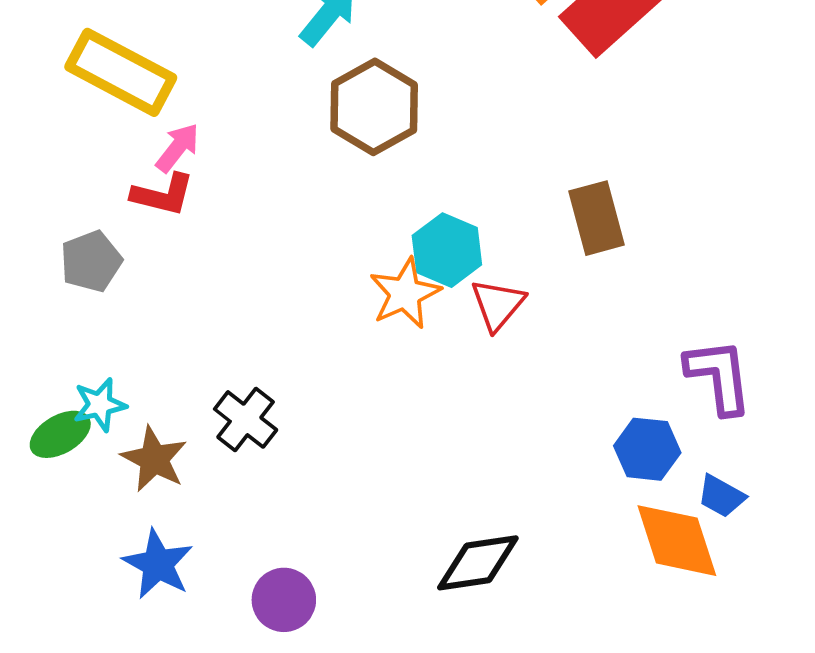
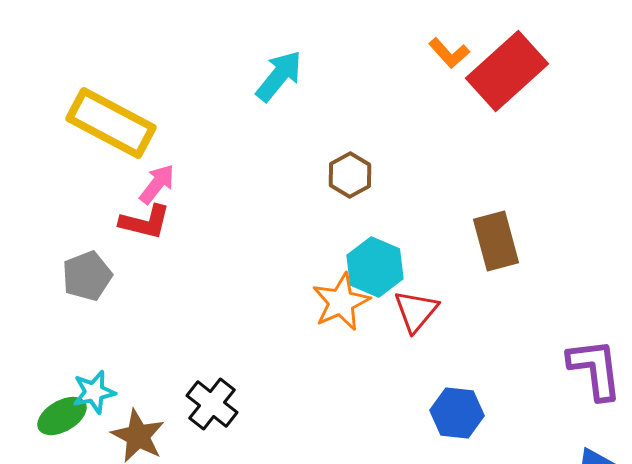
brown hexagon: (374, 107) -> (350, 175), moved, size x0.6
blue hexagon: (647, 449) -> (457, 413), moved

